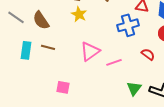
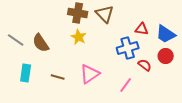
brown line: (48, 47) -> (58, 77), moved
red semicircle: (148, 54) -> (145, 65), moved
pink line: (114, 62) -> (126, 85), moved, turned -35

